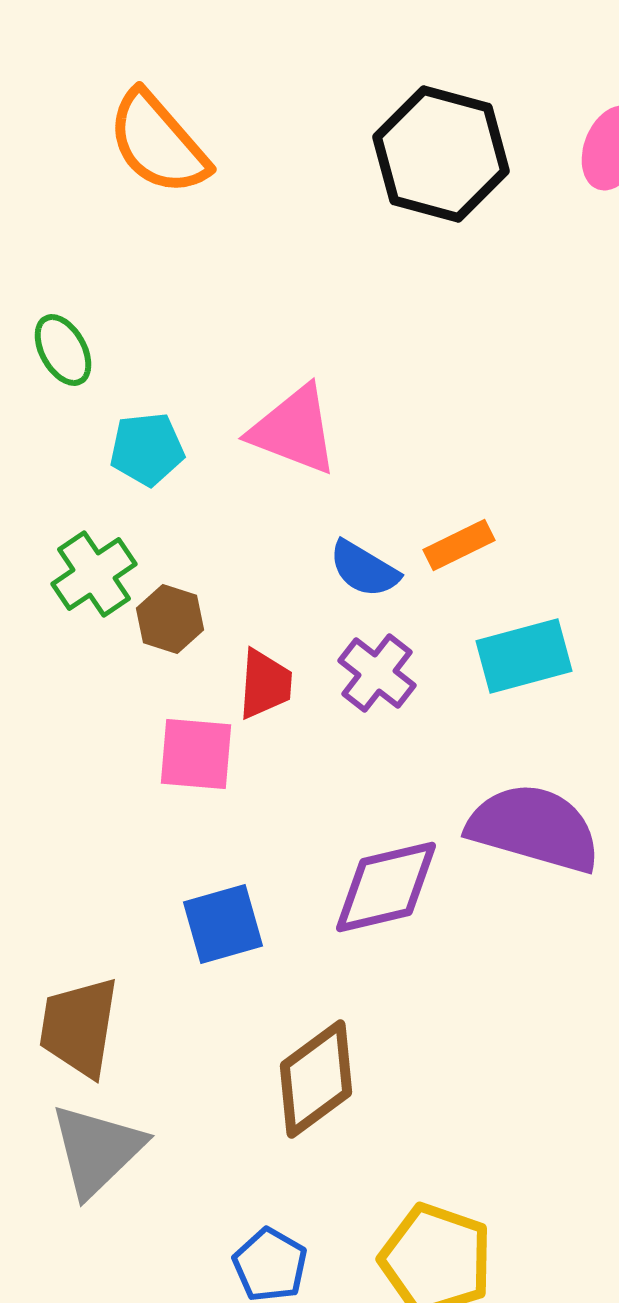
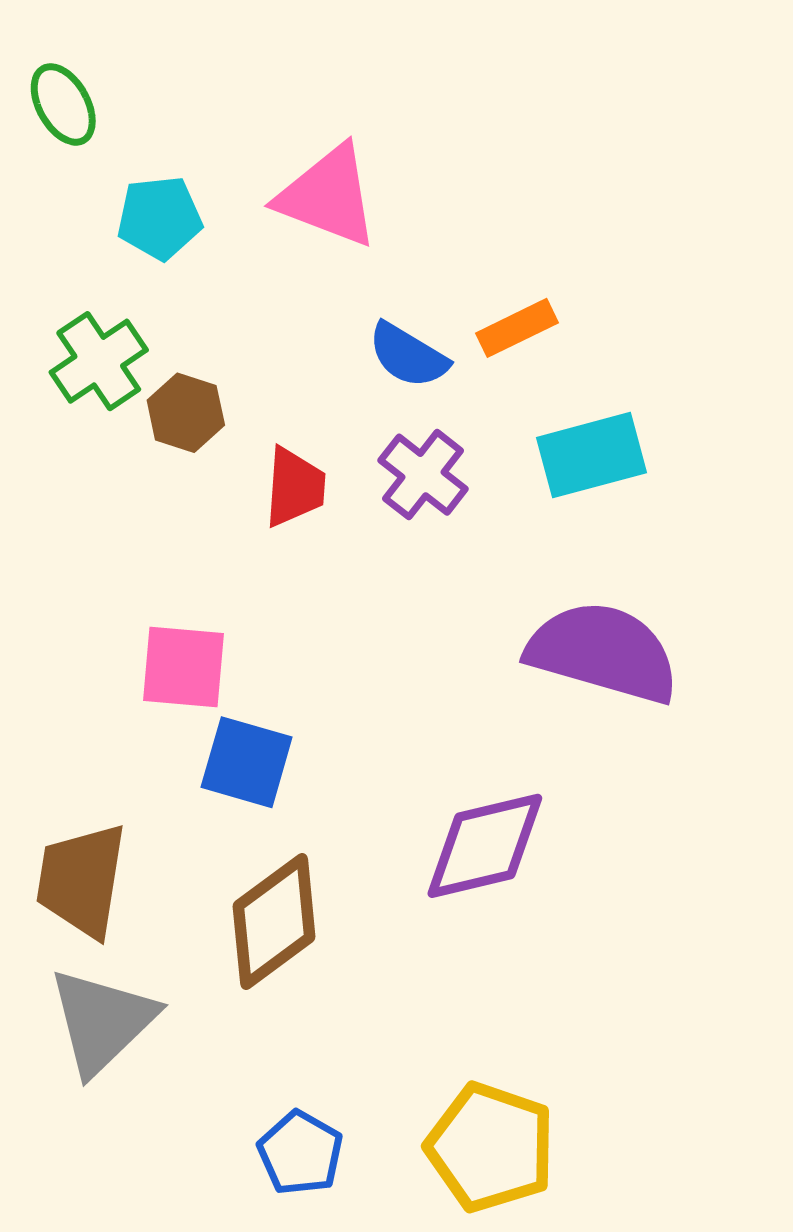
pink square: (196, 754) -> (184, 667), moved
purple diamond: (386, 887) -> (485, 846), moved
blue square: (223, 924) -> (247, 762), turned 32
brown diamond: (316, 1079) -> (274, 921), moved

